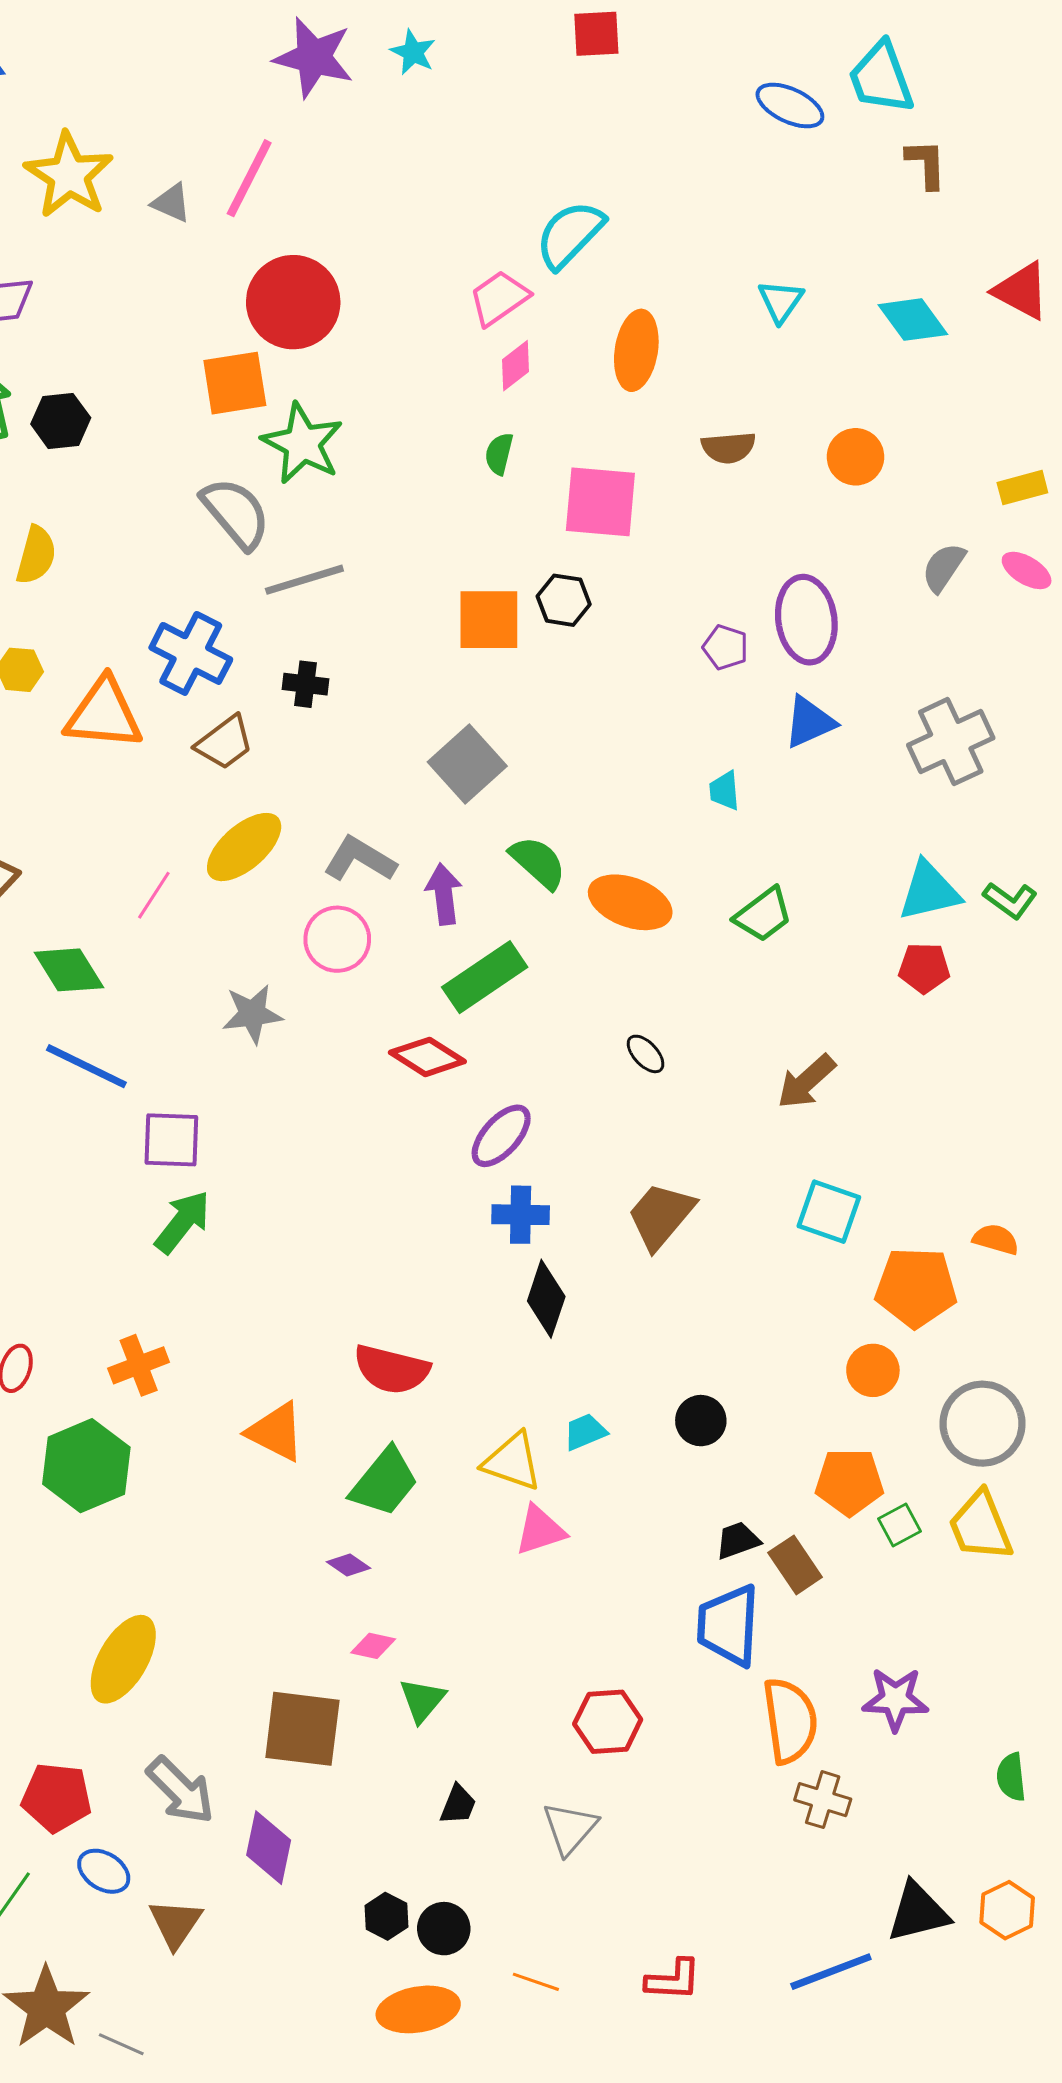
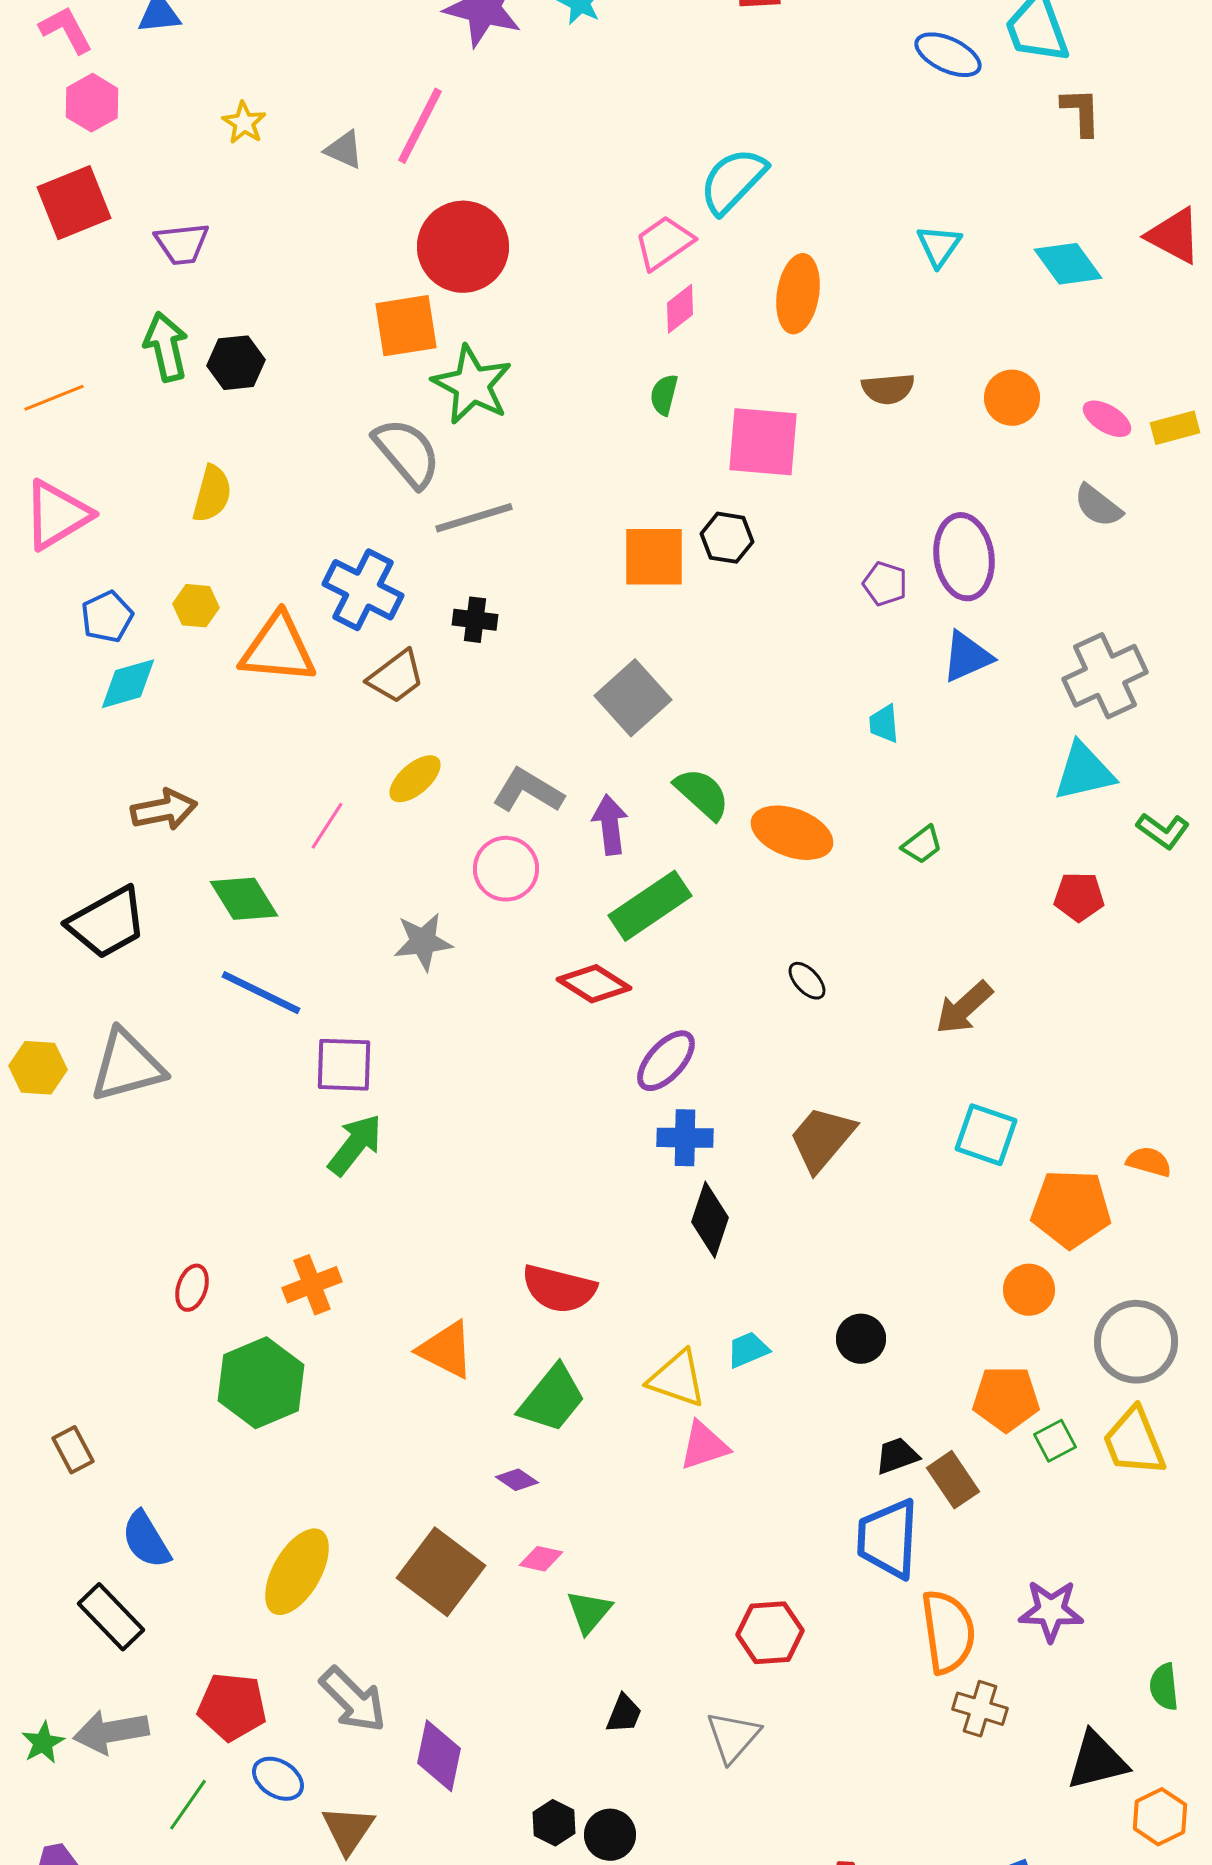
yellow star: (69, 175) -> (244, 123), size x0.5
gray semicircle: (944, 567) -> (1098, 506), turned -86
pink ellipse: (1027, 570) -> (1107, 419), moved
yellow ellipse: (244, 847) -> (415, 779), size x0.7
cyan triangle: (929, 891) -> (1084, 772), moved
green trapezoid: (763, 915) -> (922, 845), size x0.7
brown square: (302, 1729) -> (441, 1572), moved, turned 30
black triangle: (918, 1912) -> (1097, 1761), moved

